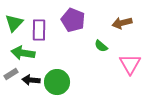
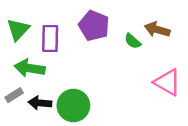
brown arrow: (122, 23) -> (157, 30), turned 30
green semicircle: (101, 46) -> (133, 41), moved
pink triangle: (130, 64) -> (167, 82), turned -30

